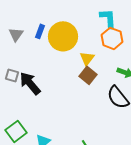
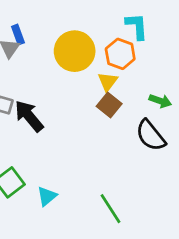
blue rectangle: (40, 31) -> (18, 35), moved, turned -40
orange hexagon: (112, 38) -> (120, 54), moved

